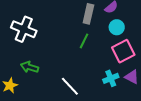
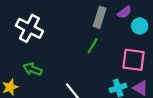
cyan circle: (117, 27) -> (140, 26), moved
pink square: (123, 51) -> (134, 60), turned 30

